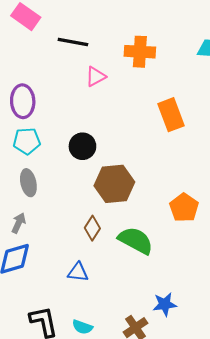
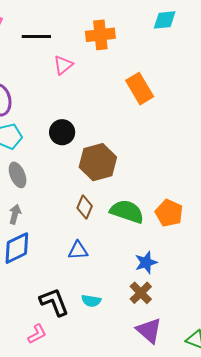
orange pentagon: (184, 208) -> (169, 213), moved
blue star: (165, 304) -> (146, 262), moved

